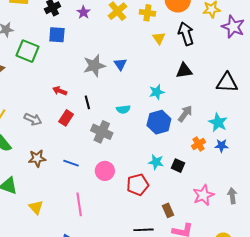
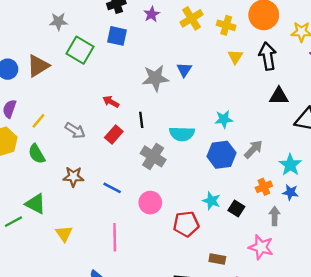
blue triangle: (120, 64) -> (184, 70), moved
black triangle: (184, 71) -> (279, 96), moved
cyan semicircle: (123, 109) -> (182, 134), size x1.5
pink star: (203, 195) -> (261, 247), turned 30
gray arrow: (232, 196) -> (275, 216), moved
brown rectangle: (168, 210) -> (217, 259), turned -64

